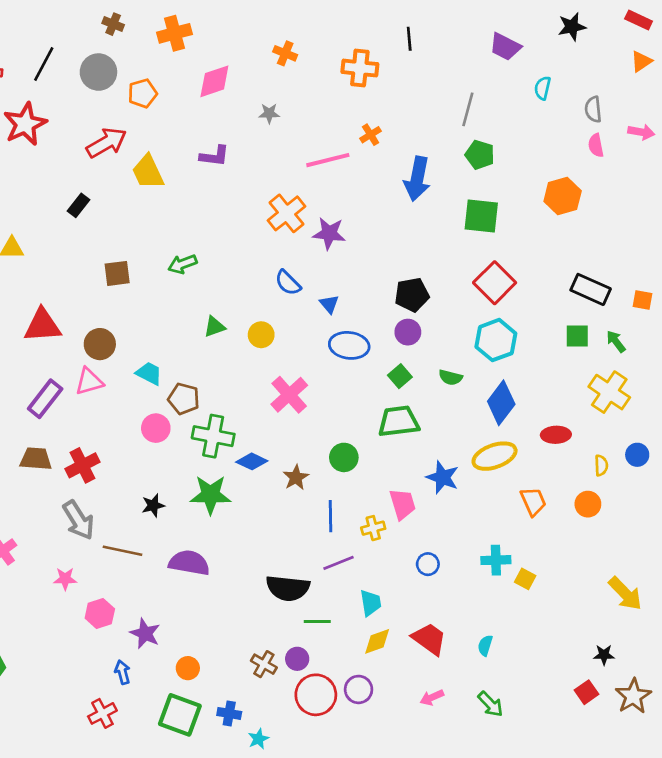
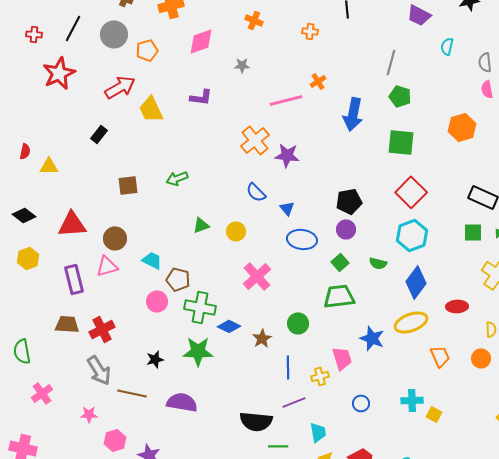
orange cross: (360, 68) -> (310, 31), size x0.6
purple rectangle: (45, 399) -> (74, 279), turned -52

